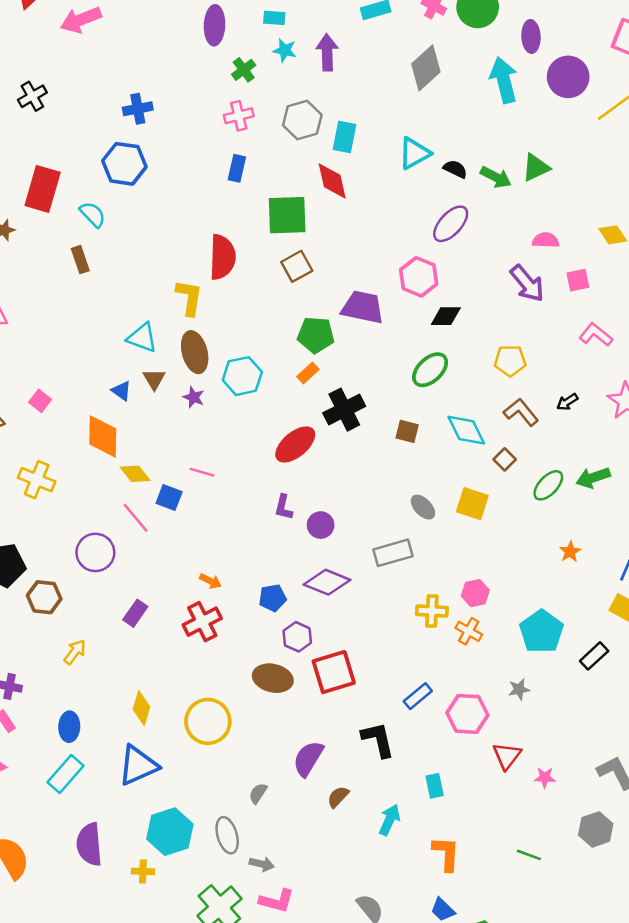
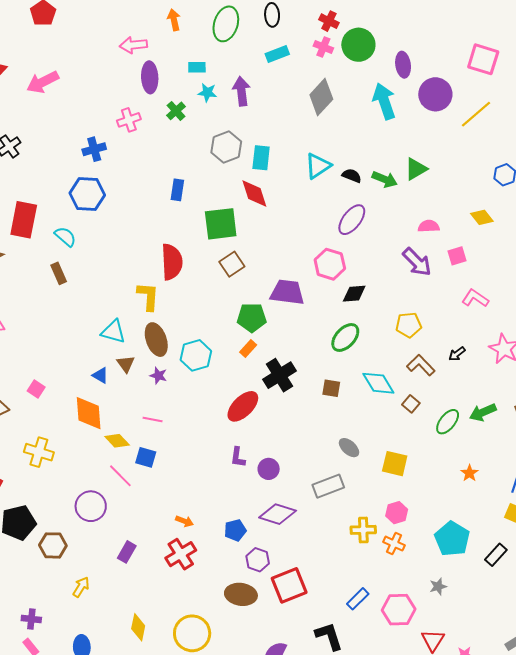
pink cross: (239, 116) -> (129, 120), moved
pink line: (202, 472) -> (153, 419), moved
yellow square: (472, 504) -> (395, 464), moved

